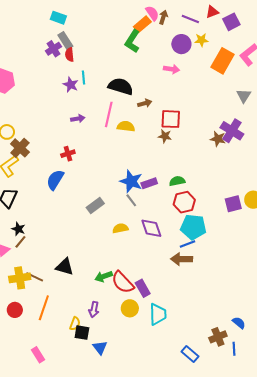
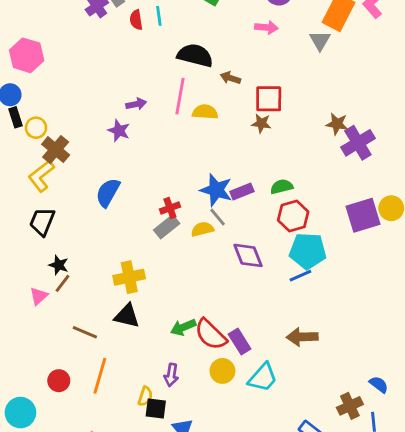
red semicircle: (69, 55) -> (136, 20), moved
cyan line: (84, 78) -> (159, 16), moved
purple star: (71, 85) -> (119, 131), moved
gray triangle: (244, 96) -> (320, 41), moved
brown arrow: (145, 103) -> (230, 78), turned -144
purple cross: (232, 131) -> (358, 143), moved, turned 30
red cross: (68, 154) -> (170, 208), moved
purple square: (233, 204) -> (363, 215), size x1.4
yellow semicircle: (120, 228) -> (202, 229), moved
brown arrow: (182, 259) -> (302, 337), moved
yellow cross: (20, 278) -> (129, 277), moved
cyan trapezoid: (158, 314) -> (263, 377), turned 45

